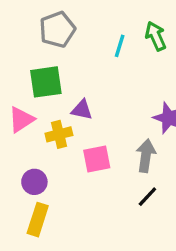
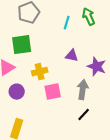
purple triangle: (82, 110) -> (72, 56), moved
yellow cross: (59, 134) -> (40, 72), moved
purple circle: (34, 182) -> (17, 92), moved

